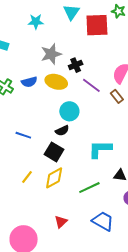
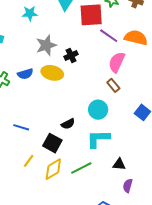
purple line: (91, 85) -> (109, 36), moved
cyan circle: (69, 111) -> (98, 110), moved
black semicircle: (62, 131) -> (68, 124), moved
yellow line: (27, 177) -> (29, 161), moved
green line: (89, 188) -> (81, 168), moved

